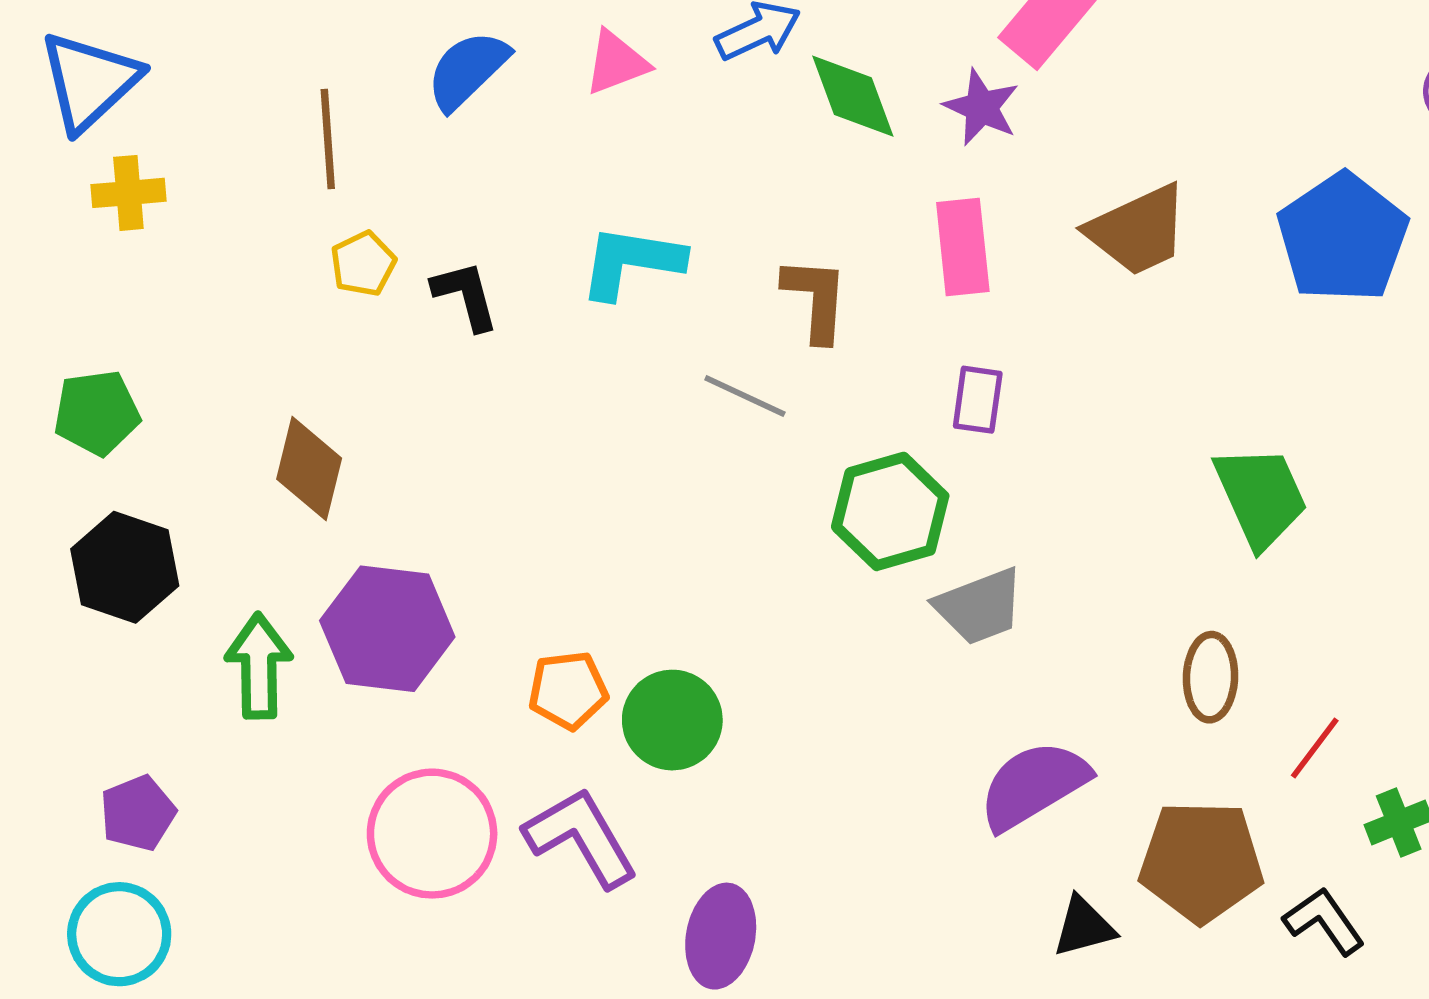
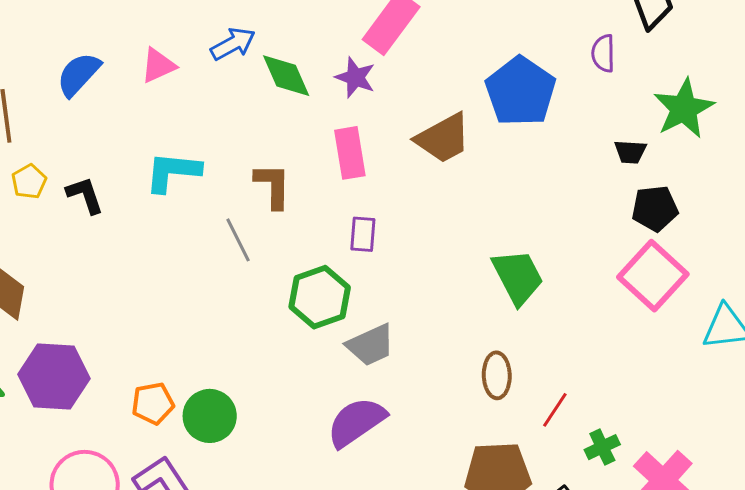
blue pentagon: (1343, 238) -> (520, 91), moved
gray line: (745, 396) -> (238, 240), turned 42
purple semicircle: (1034, 785) -> (356, 422), moved

